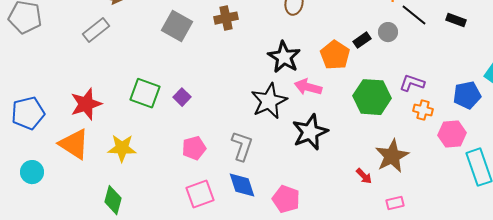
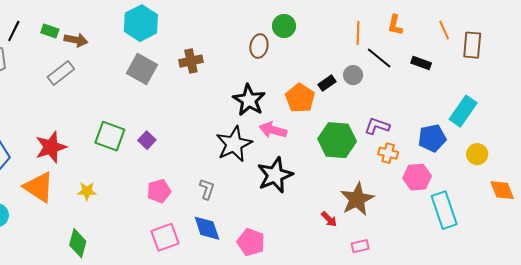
gray L-shape: (242, 146) -> (207, 189), size x0.7
yellow star: (122, 148) -> (87, 191), size x0.7

